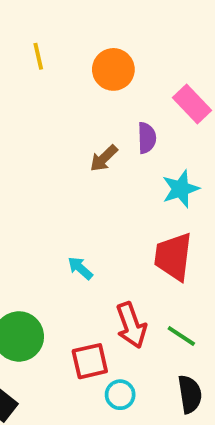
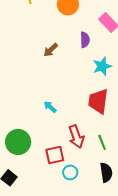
brown arrow: (104, 158) -> (51, 50), moved
green line: (181, 336) -> (102, 142), turned 35

